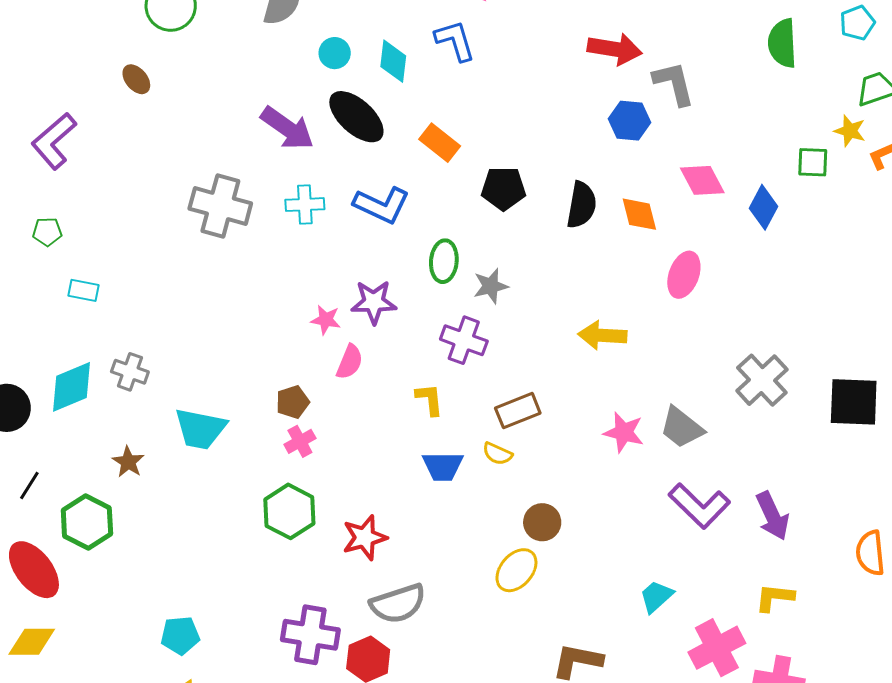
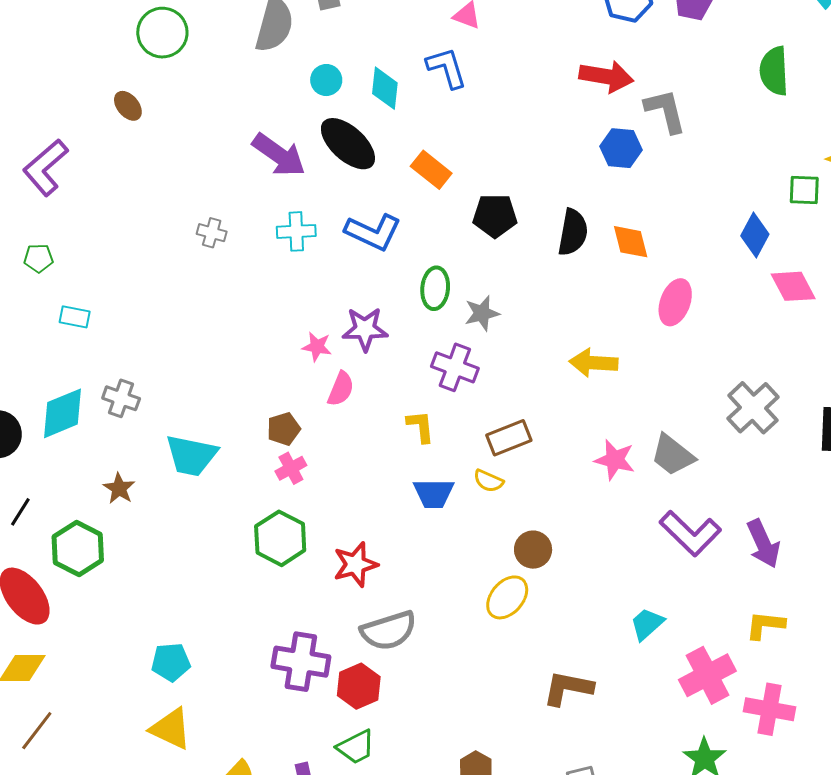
pink diamond: (702, 180) -> (793, 286), moved
gray cross: (220, 206) -> (212, 233), size x0.5

